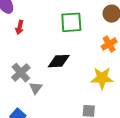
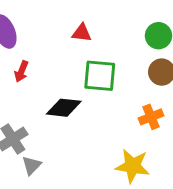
black diamond: (59, 61) -> (64, 108), moved

